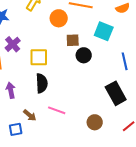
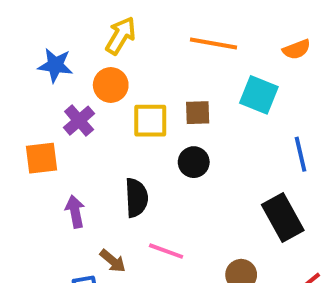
orange circle: (59, 18) -> (111, 85), moved
black circle: (84, 55) -> (194, 162), moved
yellow square: (39, 57) -> (150, 121), moved

